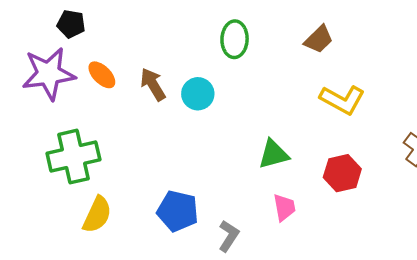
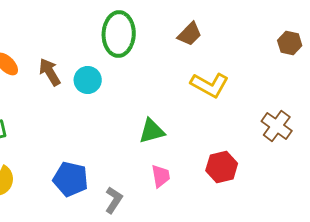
green ellipse: (235, 39) -> (119, 34), size x1.4
red hexagon: (342, 173) -> (222, 167), moved

